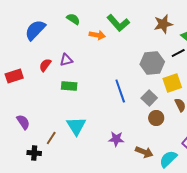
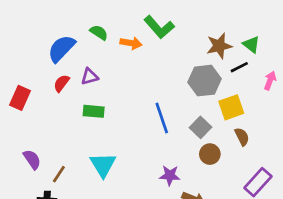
green semicircle: (73, 19) -> (99, 32), moved
brown star: (163, 24) -> (219, 46), moved
blue semicircle: (35, 30) -> (61, 48), moved
red rectangle: (14, 76) -> (20, 98), turned -48
brown line: (51, 138) -> (59, 174), moved
purple star: (116, 139) -> (170, 175), moved

